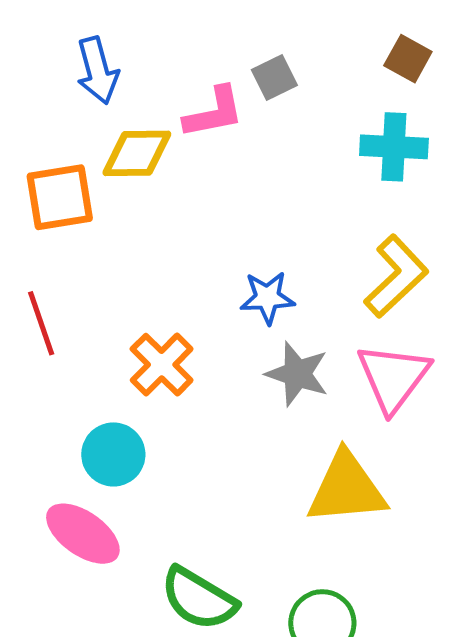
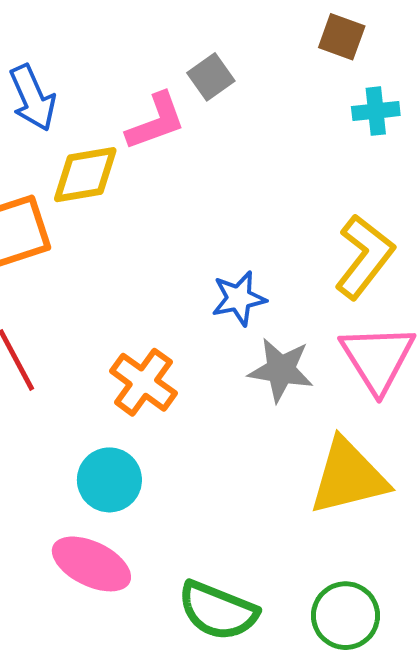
cyan cross: (394, 147) -> (376, 111), moved, size x0.7

